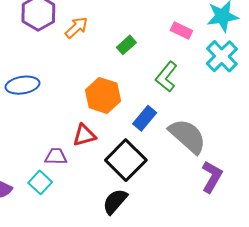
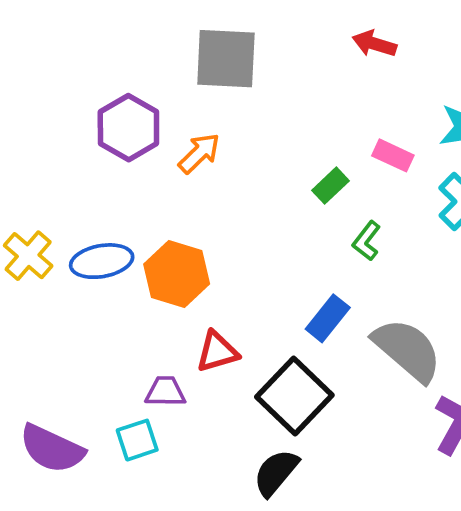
green rectangle: (126, 45) -> (330, 186), moved
green L-shape: (166, 77) -> (367, 241), size x0.7
orange hexagon: (103, 95) -> (177, 274), moved
cyan square: (40, 182) -> (137, 440), turned 30

